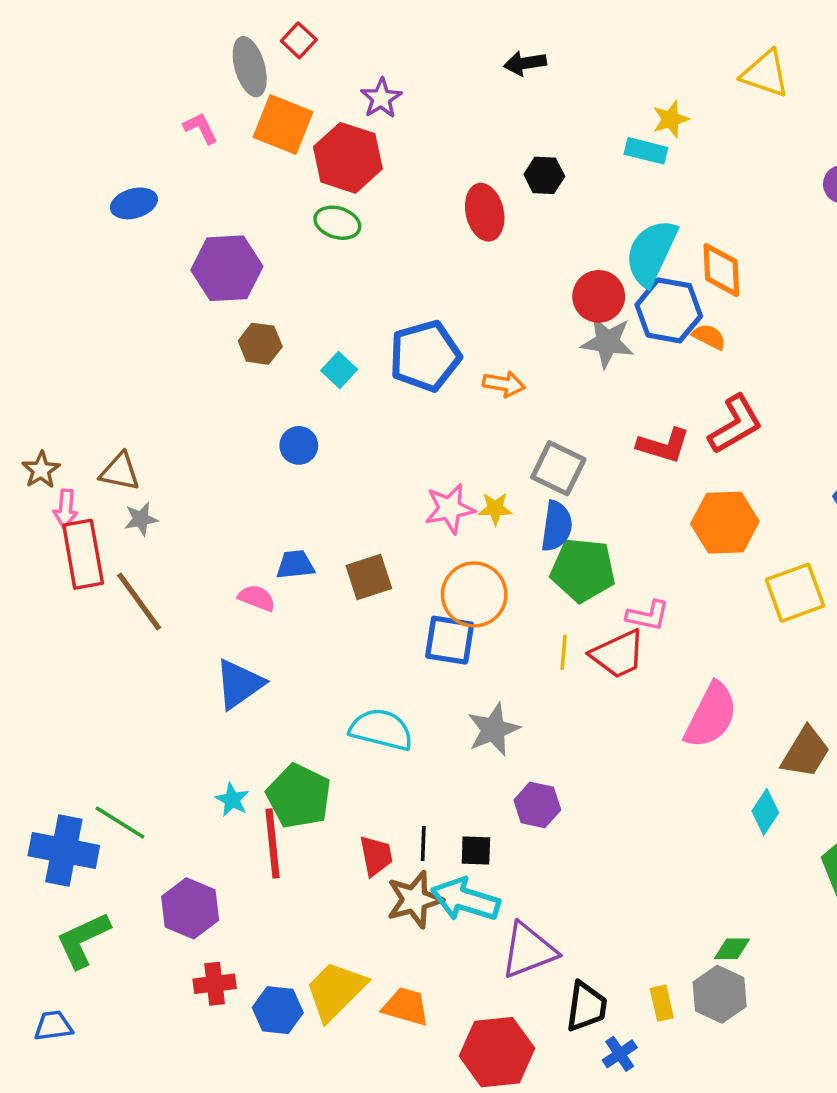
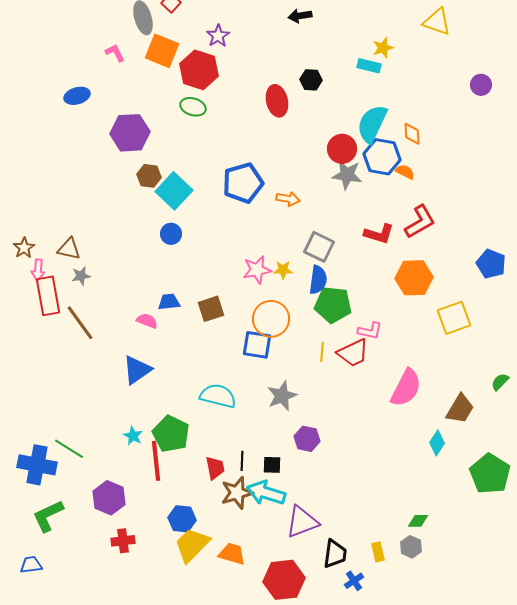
orange diamond: (721, 270) -> (412, 134), size x0.7
cyan square: (339, 370) -> (174, 191), moved, size x1.8
gray hexagon: (720, 994) -> (411, 547), size x0.7
blue hexagon: (278, 1010) -> (182, 519), moved

